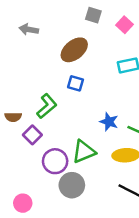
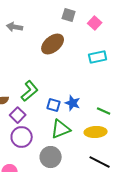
blue square: (75, 83) -> (54, 105), moved
blue star: (109, 122) -> (73, 103), moved
purple circle: (55, 161) -> (22, 137), moved

